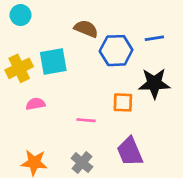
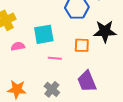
cyan square: (53, 61) -> (44, 34), moved

